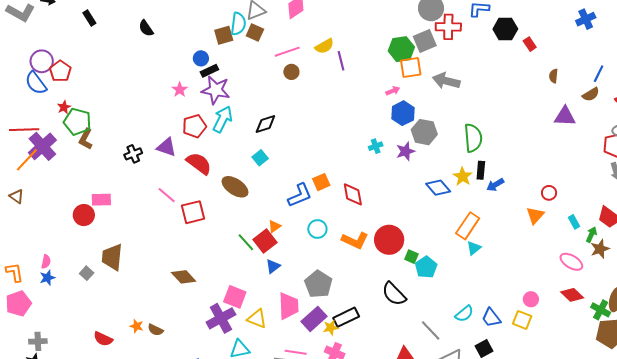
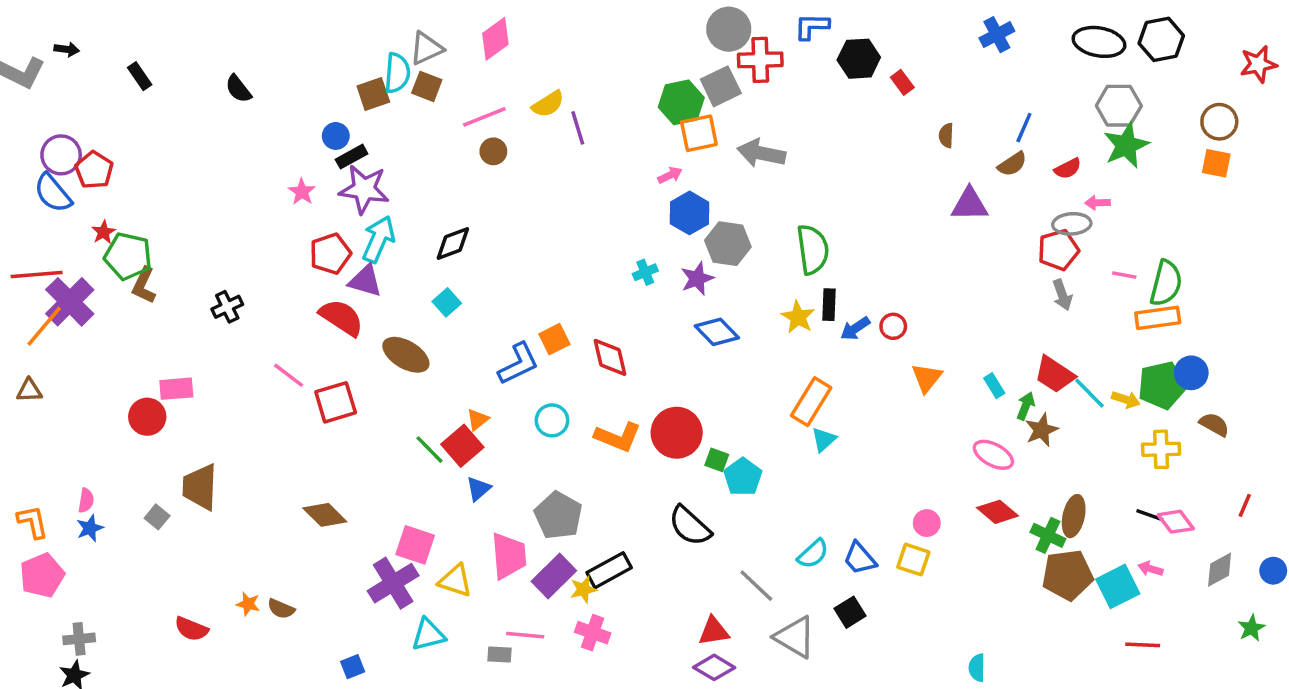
purple triangle: (166, 147) -> (365, 281), moved
blue diamond: (438, 188) -> (717, 332), moved
red circle: (549, 193) -> (893, 326), moved
brown triangle: (16, 196) -> (29, 390), turned -35

